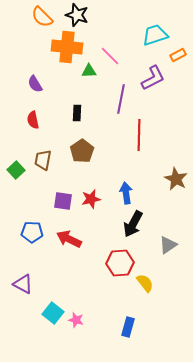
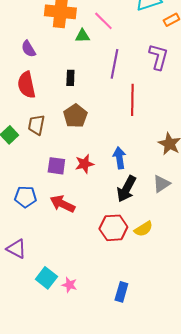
purple L-shape: (153, 78) -> (158, 57), moved, turned -48
red semicircle: (33, 120) -> (26, 85), size x1.5
gray triangle: (168, 245) -> (161, 184), moved
yellow semicircle: (145, 283) -> (143, 229), moved, turned 96

